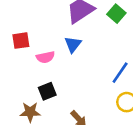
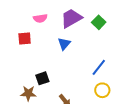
pink semicircle: (45, 57) -> (40, 18), moved

